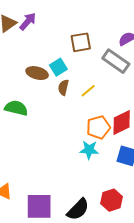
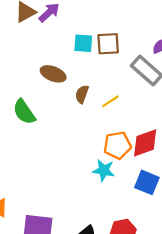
cyan square: (58, 67) -> (83, 43), moved, turned 30
green semicircle: (16, 108) -> (24, 112), turned -145

